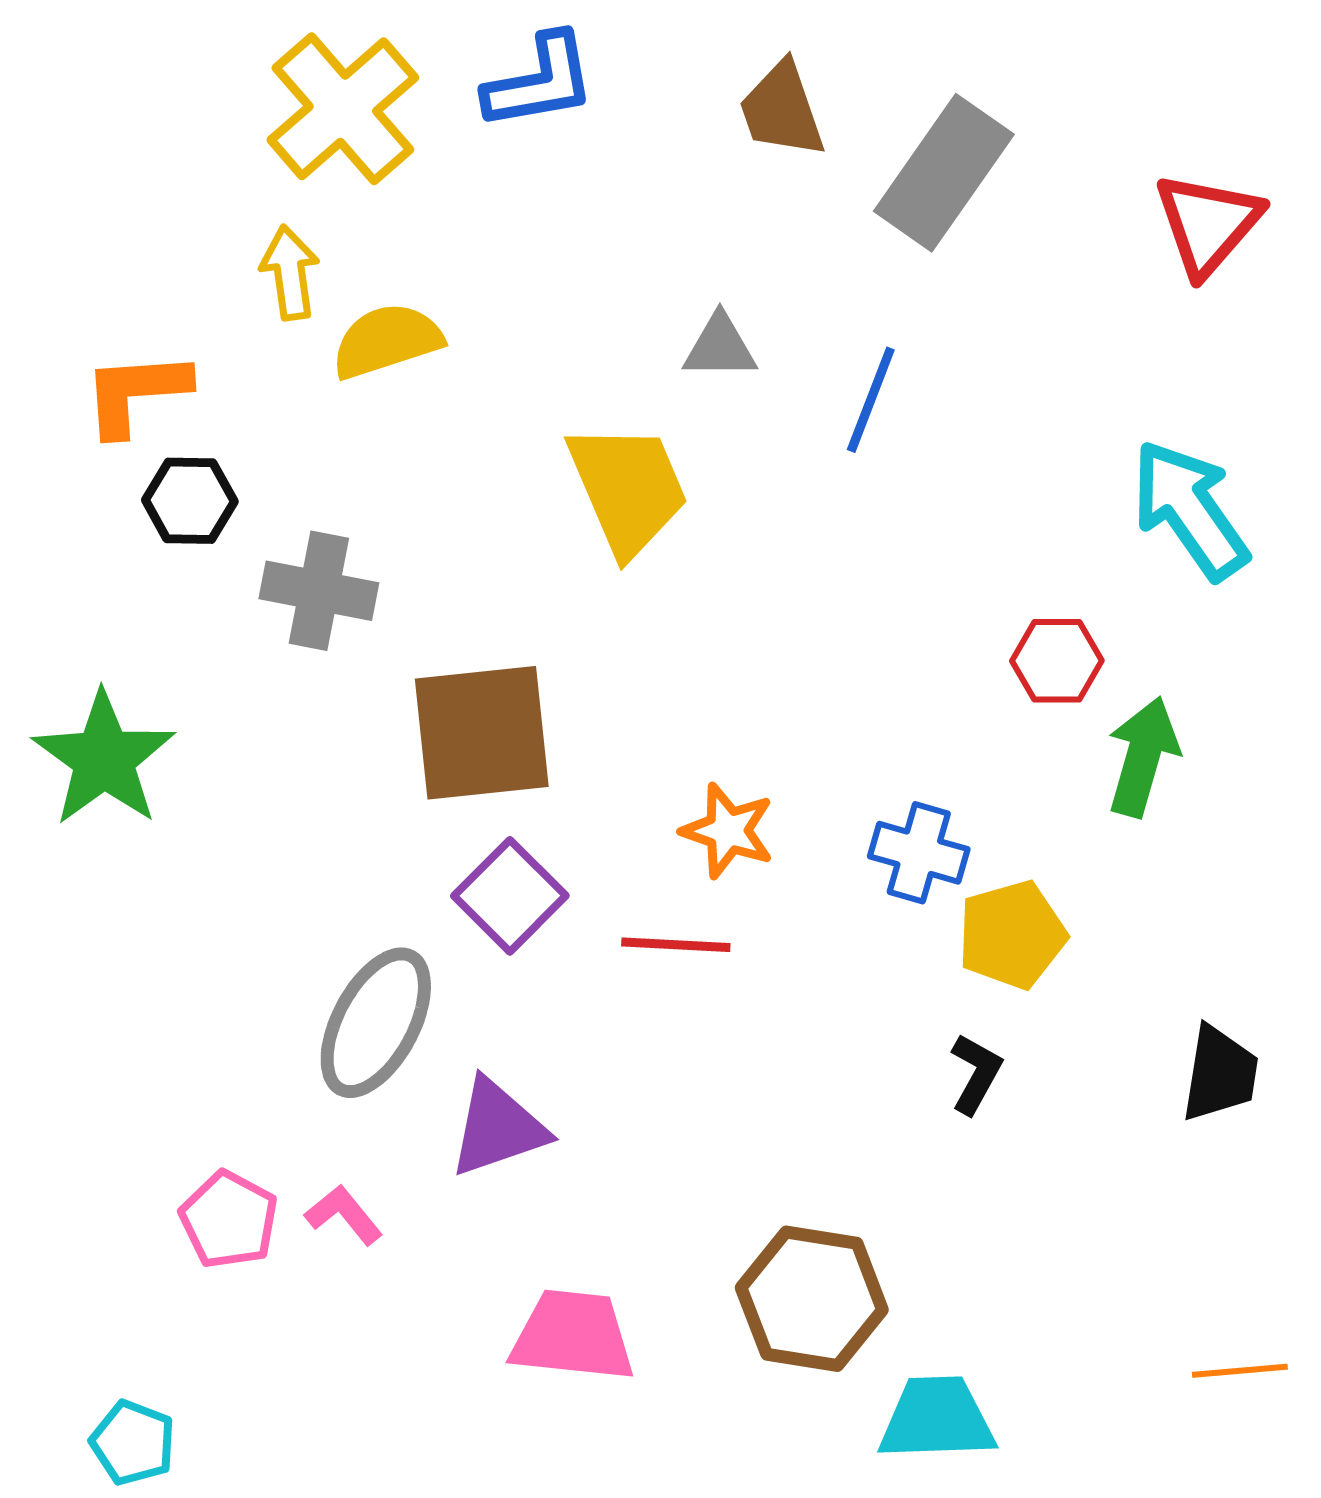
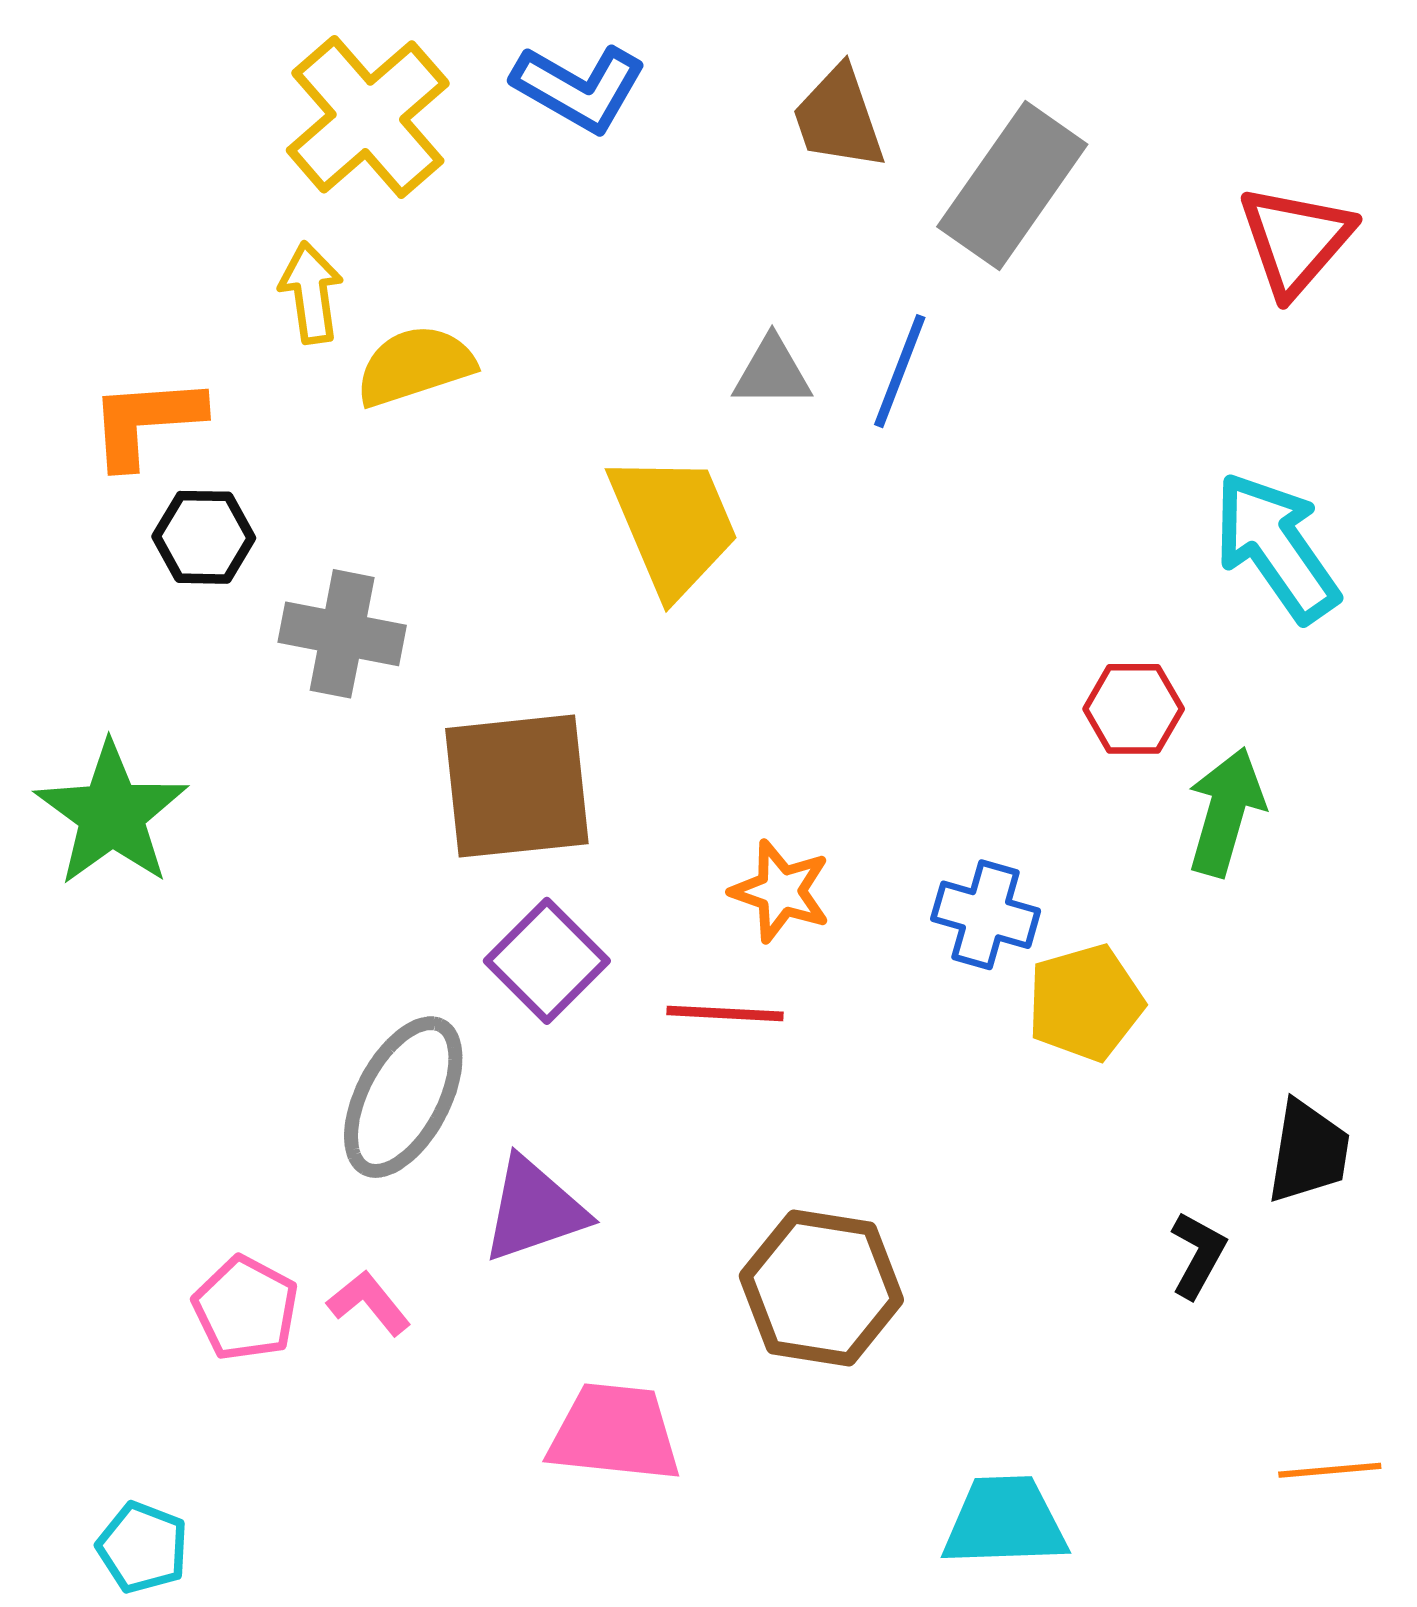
blue L-shape: (540, 82) -> (579, 88), turned 40
blue line: (871, 400) -> (900, 371), moved
black L-shape: (976, 1074) -> (1198, 1255), moved
brown hexagon: (812, 1299) -> (821, 1288), moved

